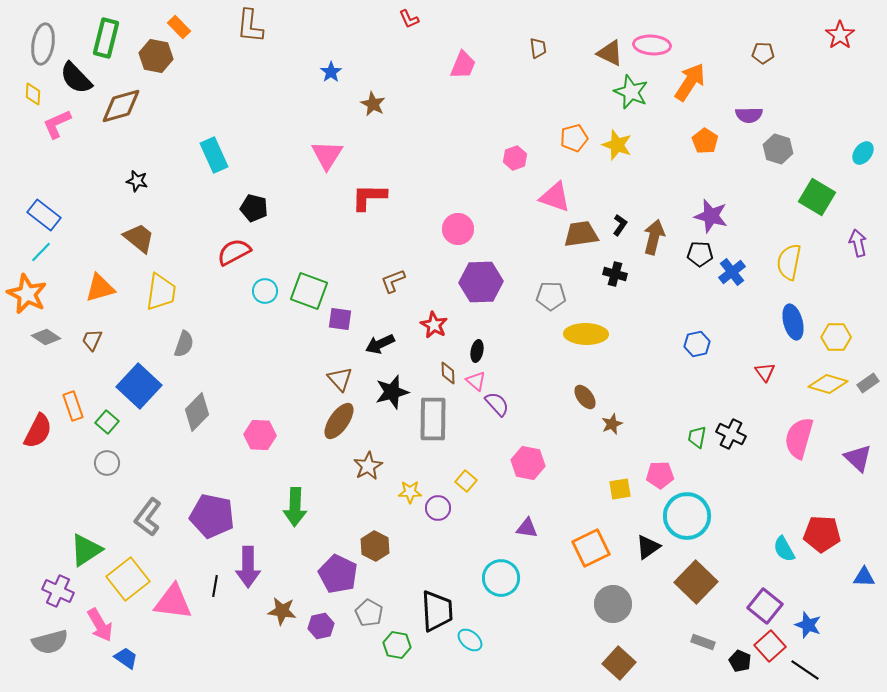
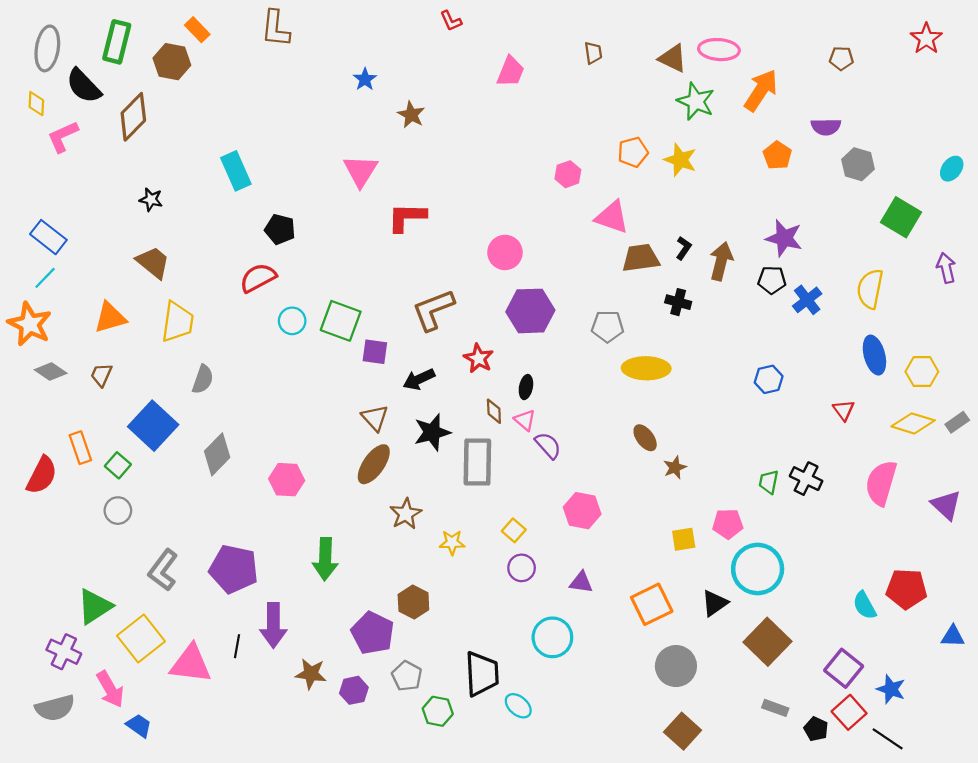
brown diamond: (121, 106) -> (133, 117), turned -30
brown L-shape: (393, 281) -> (433, 310), size x1.6
purple circle: (438, 508) -> (522, 568), moved

